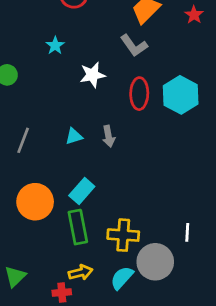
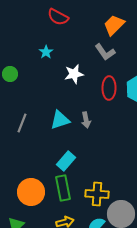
cyan triangle: (74, 136) -> (60, 120), size x1.5
orange circle: (35, 202) -> (31, 192), moved

